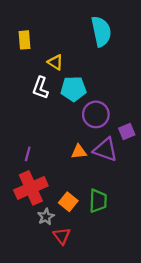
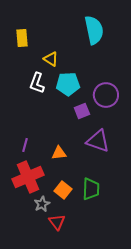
purple circle: (96, 114) -> (106, 95), moved
purple square: (127, 132) -> (82, 111), moved
orange triangle: (79, 152) -> (59, 153), moved

